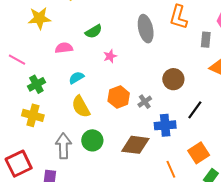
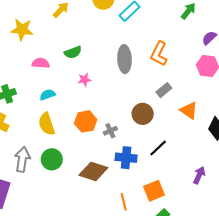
gray rectangle: (206, 40) -> (164, 90), moved, turned 35

